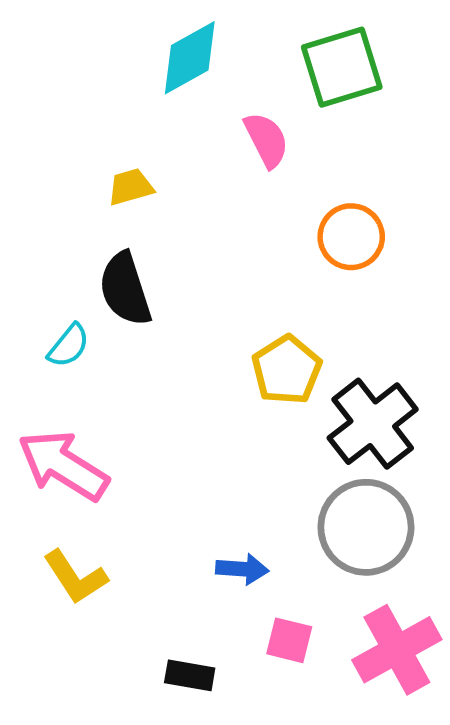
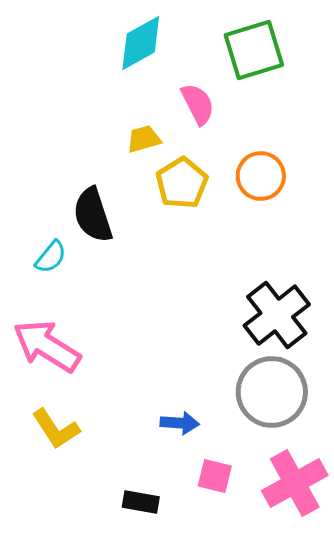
yellow trapezoid: (131, 187) -> (144, 139), moved
yellow pentagon: (287, 370) -> (182, 183), moved

